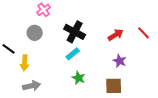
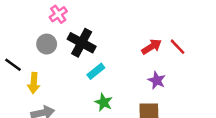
black cross: (75, 32) -> (82, 43), moved
red line: (144, 33) -> (177, 47), moved

